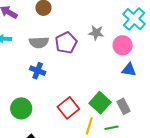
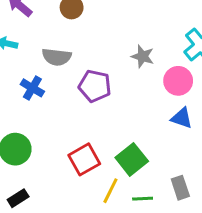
purple pentagon: (66, 43) -> (95, 86), moved, turned 30
blue cross: (38, 71) -> (32, 88), moved
gray rectangle: (124, 106) -> (180, 188), moved

